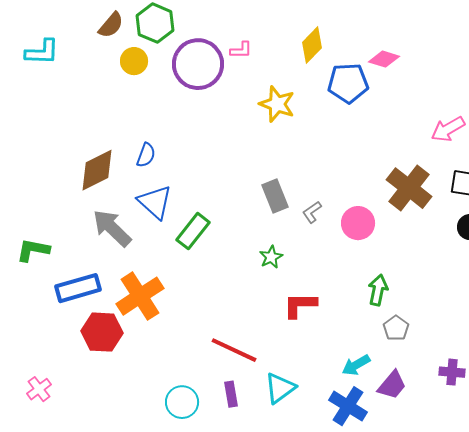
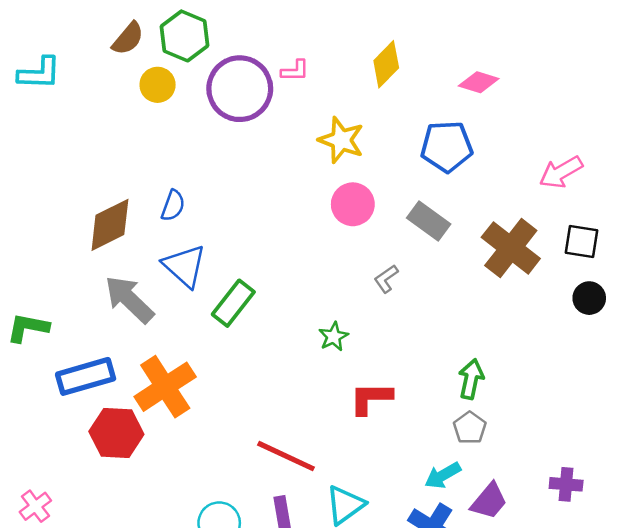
blue pentagon: (348, 83) -> (447, 146), moved
gray rectangle: (275, 196) -> (429, 221), moved, turned -32
pink circle: (358, 223) -> (353, 204), moved
gray pentagon: (396, 328) -> (470, 428), moved

